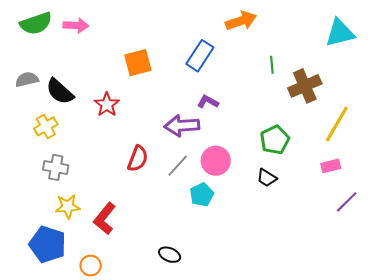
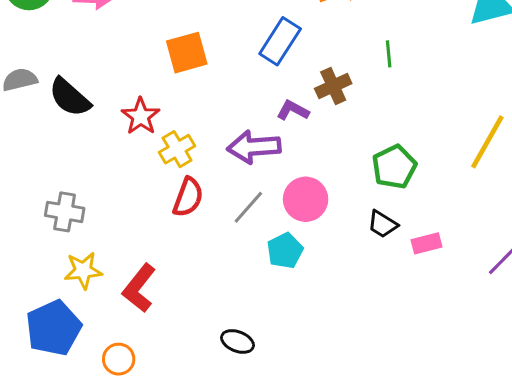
brown cross: (305, 86) -> (333, 86), moved, size x0.7
yellow cross: (46, 126) -> (177, 149), moved
pink rectangle: (331, 166) -> (426, 243), moved
blue pentagon: (48, 244) -> (54, 328), turned 30

